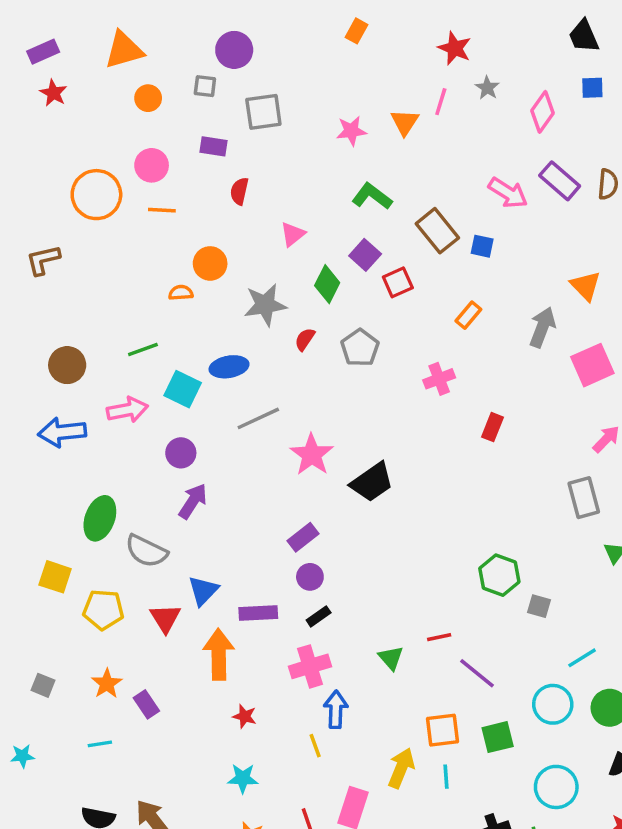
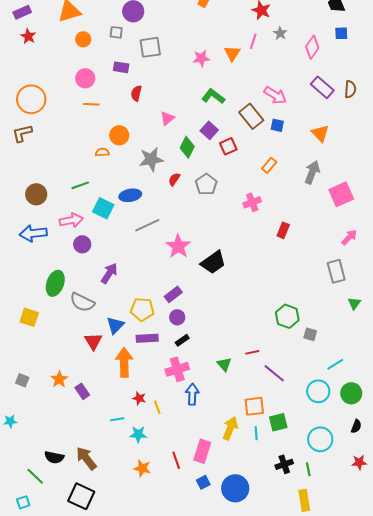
pink arrow: (508, 193) -> (275, 95), moved
orange circle: (96, 195) -> (31, 99), moved
orange triangle: (585, 286) -> (320, 133), moved
purple circle: (181, 453) -> (82, 244), moved
yellow pentagon: (103, 610) -> (142, 309), moved
green square: (498, 737) -> (278, 422), moved
cyan line: (100, 744) -> (117, 419), moved
yellow line: (315, 746) -> (157, 407), moved

